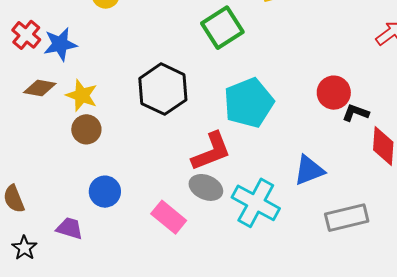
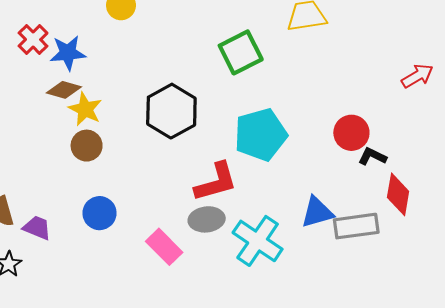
brown diamond: (40, 88) -> (64, 90), moved
gray ellipse: (206, 187) -> (207, 219), turned -36
gray rectangle: (347, 218) -> (356, 226), moved
purple trapezoid: (70, 228) -> (37, 228), moved

